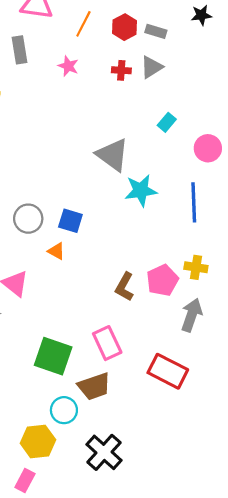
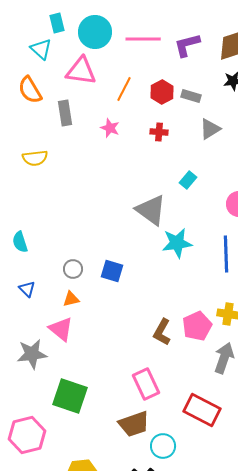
gray triangle: (152, 67) -> (210, 129), moved
cyan rectangle: (167, 122) -> (188, 180), moved
gray circle: (28, 219) -> (73, 269), size x0.7
orange triangle: (56, 251) -> (71, 299), moved, turned -42
green square: (53, 356) -> (70, 396), moved
cyan circle: (64, 410) -> (163, 446), moved

